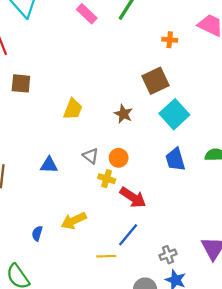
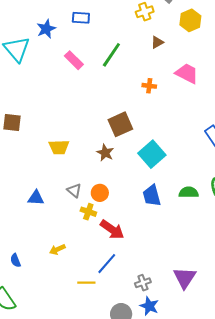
brown square: (155, 81) -> (120, 124), moved
yellow trapezoid: (73, 109) -> (59, 147), turned 65
yellow arrow: (74, 221) -> (57, 249), size x0.7
blue semicircle: (37, 233) -> (15, 260), moved, turned -40

